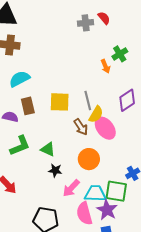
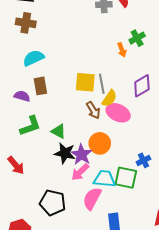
yellow square: (60, 102) -> (85, 82), moved
pink ellipse: (105, 128) -> (118, 113), turned -30
black star: (55, 170) -> (65, 153), size x1.5
purple star: (107, 210) -> (81, 155), moved
pink semicircle: (84, 213) -> (92, 199), turned 40

